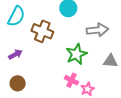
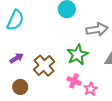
brown cross: (42, 31) -> (44, 66), moved, turned 30

